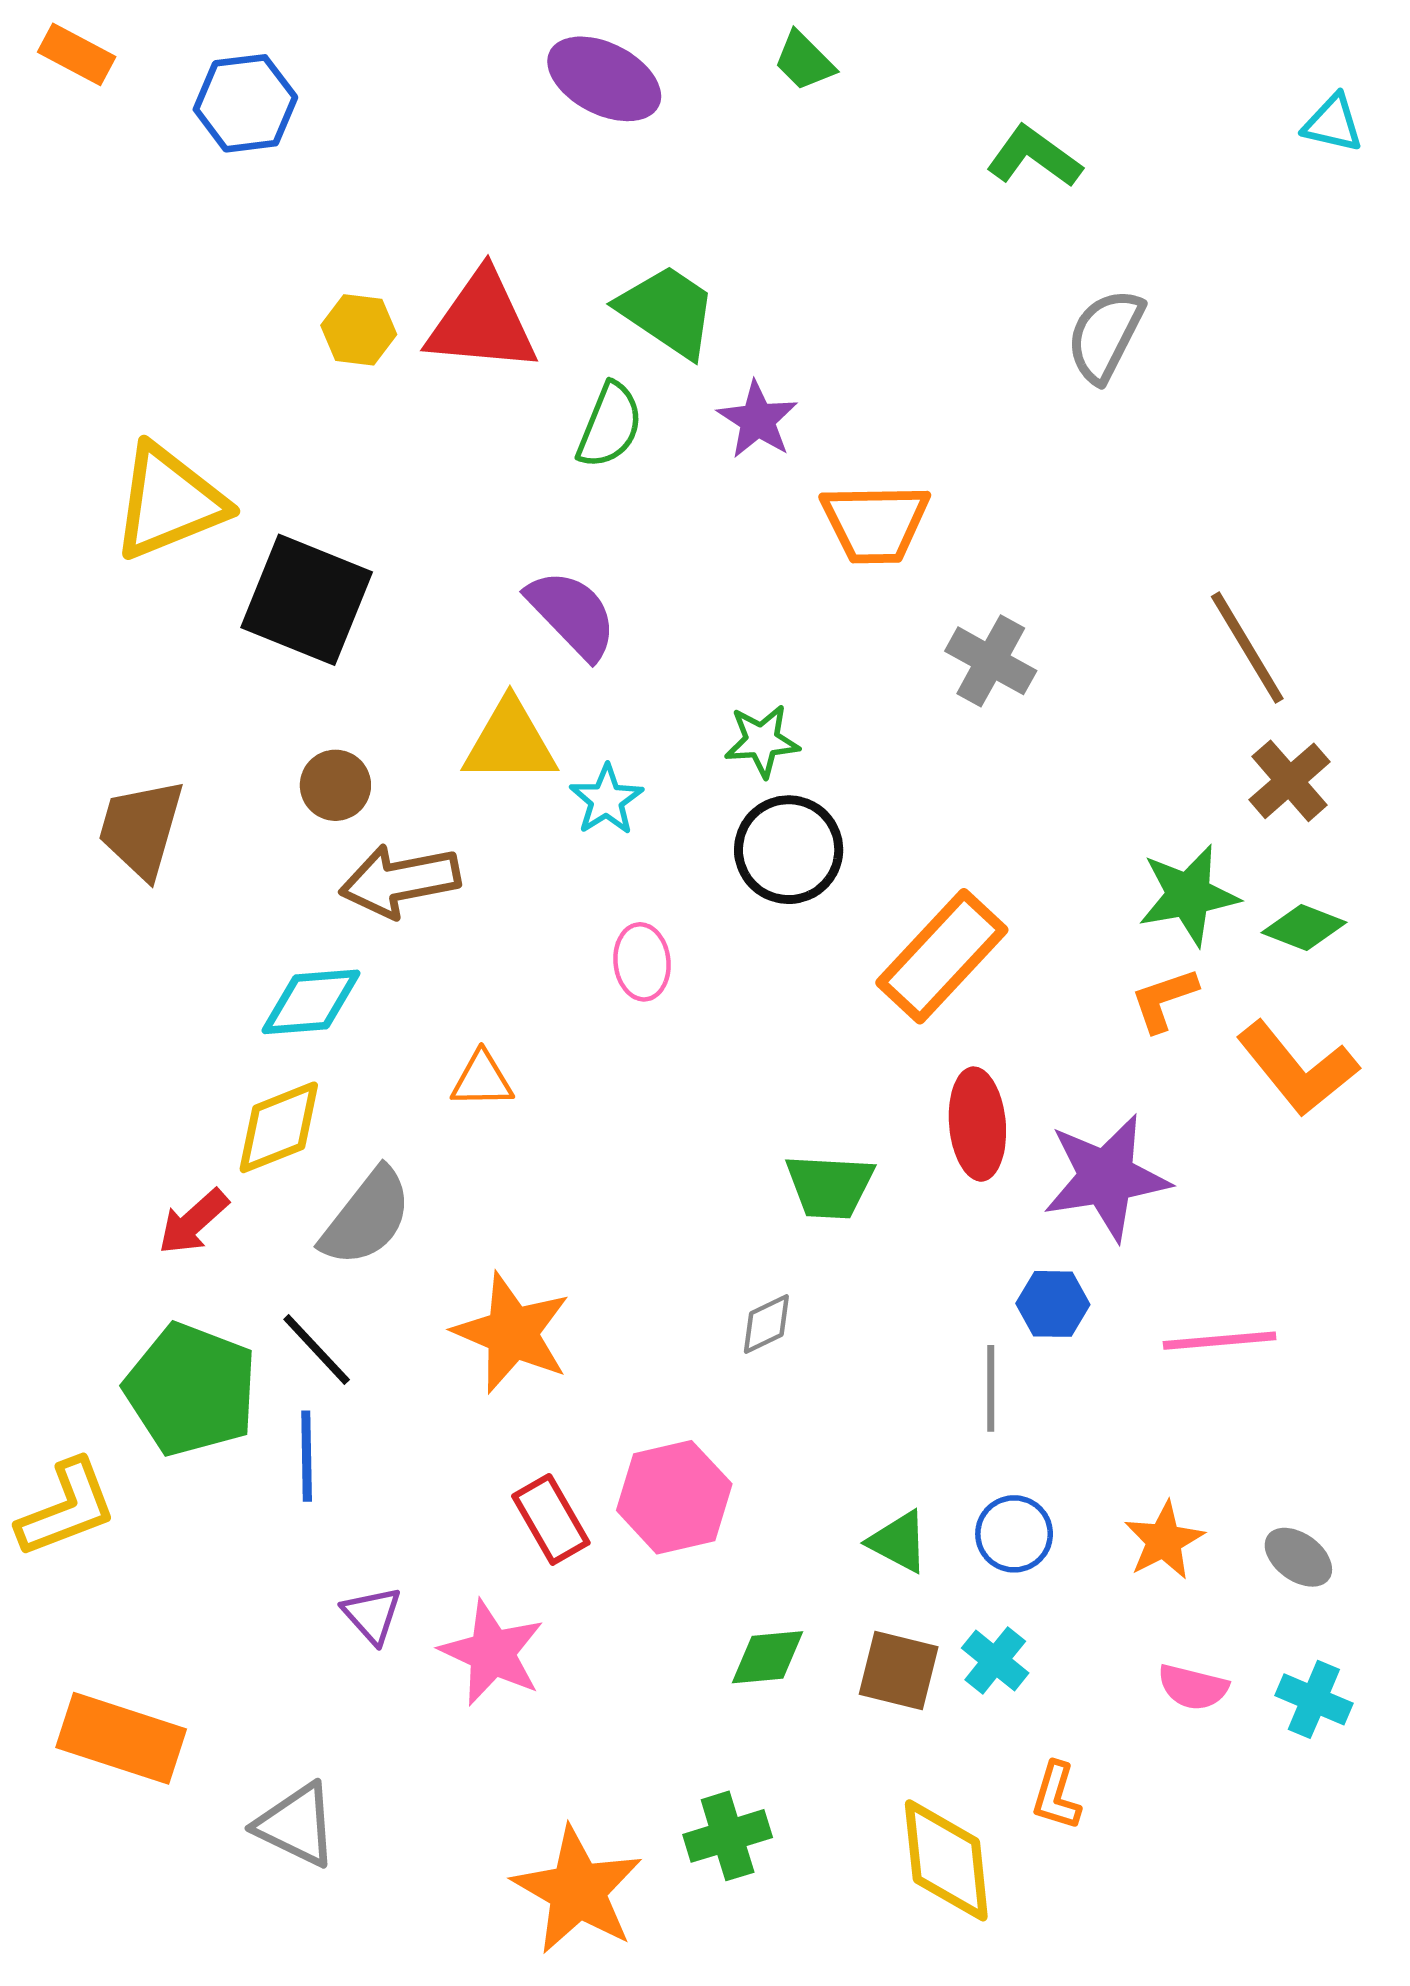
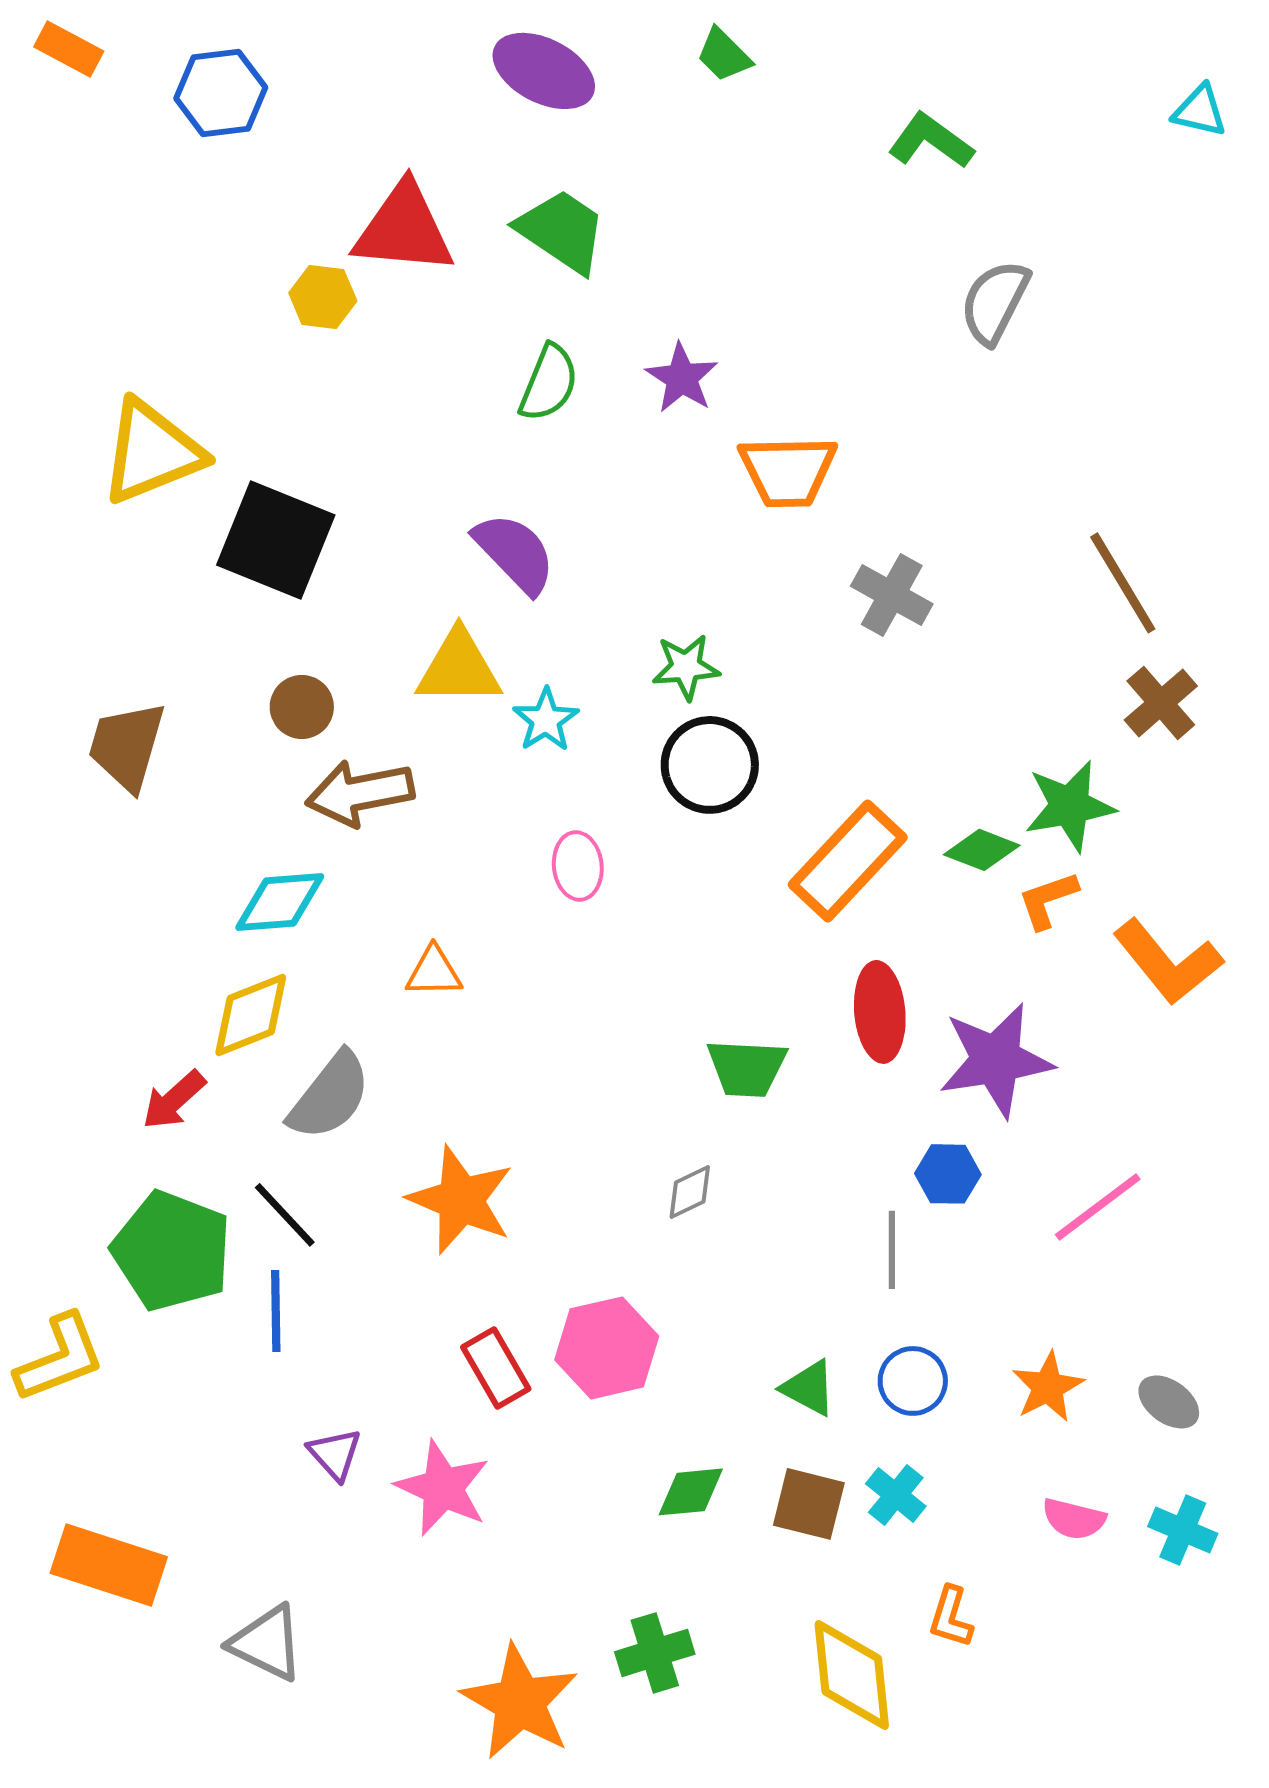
green trapezoid: (668, 311) -> (562, 231), moved
red triangle: (482, 322) -> (404, 229), moved
green diamond: (1304, 927) -> (982, 850), moved
pink line: (1220, 1341) -> (1098, 1207), turned -32

